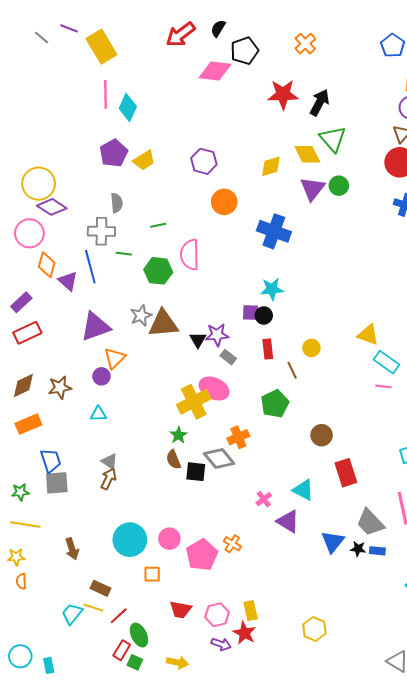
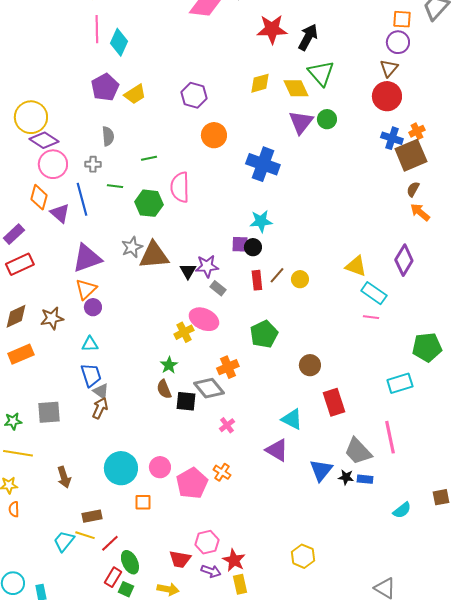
yellow diamond: (271, 166) -> (260, 83), moved
gray cross: (101, 231) -> (93, 164), size x0.6
pink circle: (29, 233) -> (53, 164), moved
orange triangle: (115, 358) -> (86, 289), moved
brown line: (292, 370) -> (277, 275), moved, turned 66
yellow cross: (194, 402) -> (184, 332), size x0.6
blue trapezoid: (51, 461) -> (91, 375), moved
pink cross: (264, 499) -> (227, 425), moved
brown rectangle: (100, 588) -> (92, 516), turned -36
red trapezoid: (181, 610) -> (180, 559), moved
yellow rectangle: (251, 611) -> (240, 584), moved

